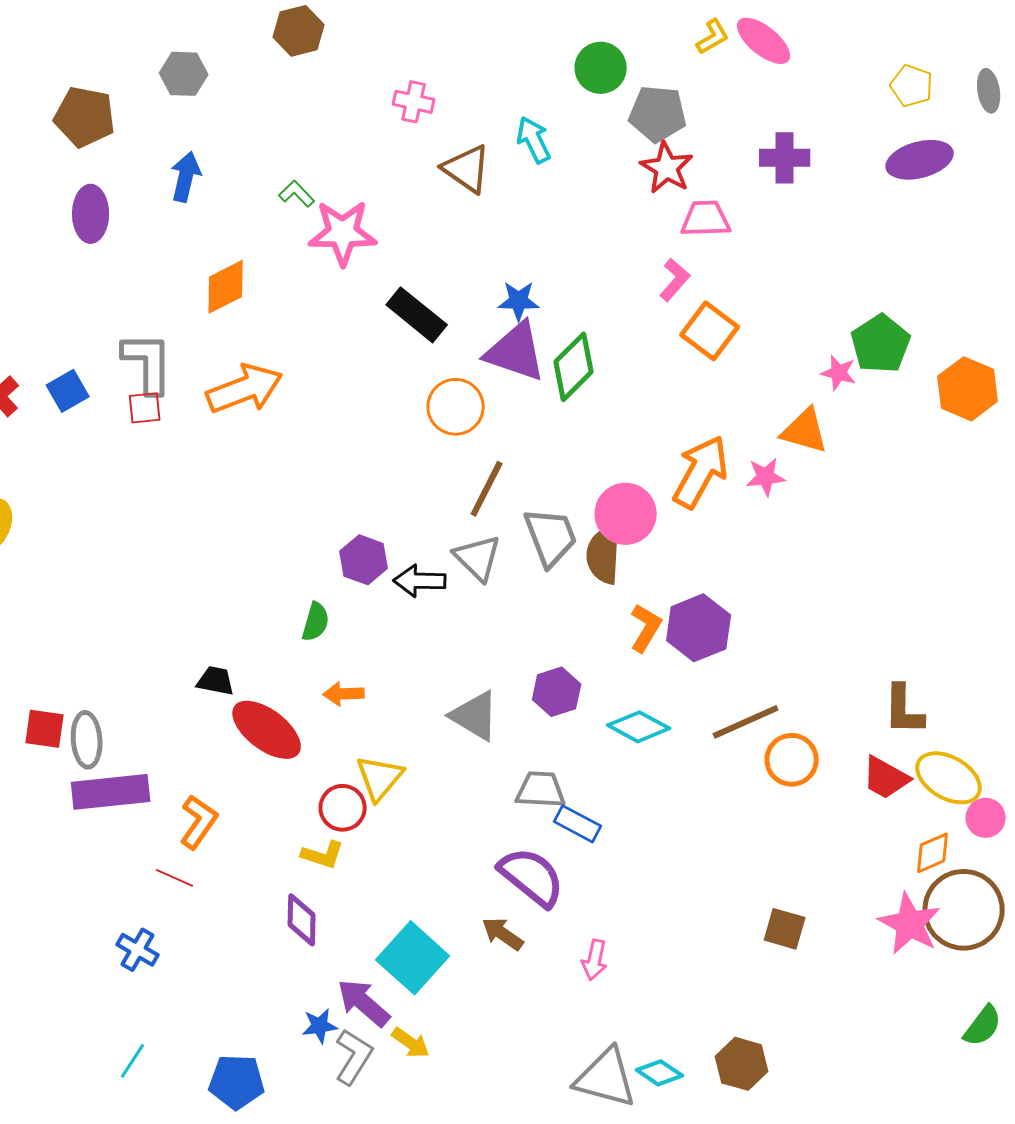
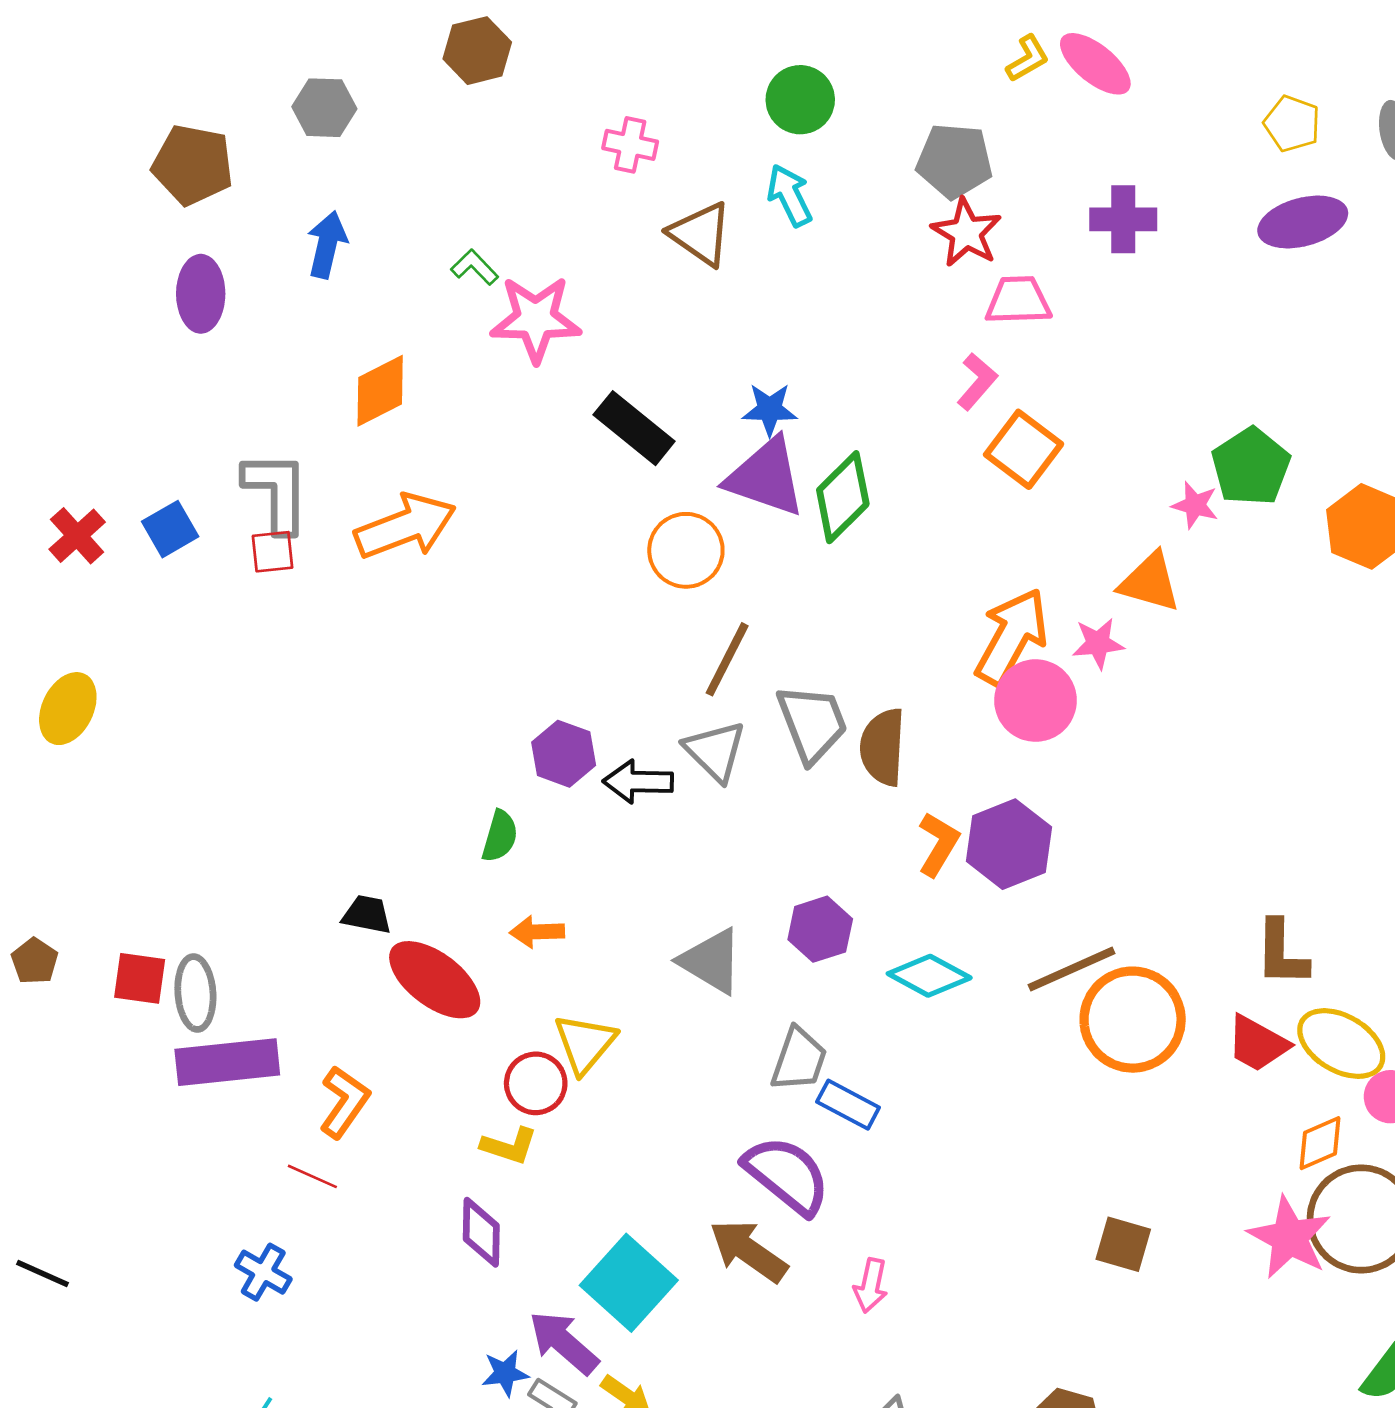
green circle: (601, 68) -> (800, 100), moved
pink circle: (626, 514) -> (1036, 701), moved
orange circle: (792, 760) -> (1133, 1020), size x1.5
gray trapezoid: (541, 790) -> (799, 1059), turned 106
brown arrow: (503, 934) -> (748, 1251), size x1.4

